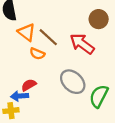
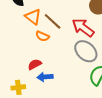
gray ellipse: (73, 82) -> (86, 51), moved
blue arrow: (19, 96) -> (45, 77), moved

